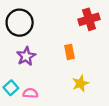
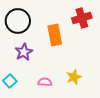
orange rectangle: (69, 52) -> (55, 35), moved, size x1.5
pink semicircle: (30, 93) -> (45, 82), moved

